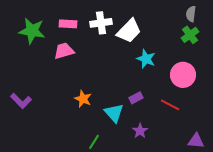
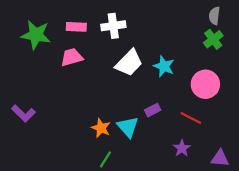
white trapezoid: (129, 31) -> (129, 63), moved
orange star: (83, 99) -> (101, 128), moved
purple star: (140, 131) -> (182, 148), moved

